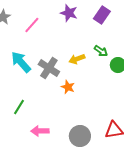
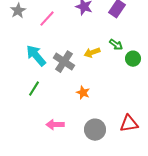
orange star: (68, 87) -> (83, 93), moved
green line: (19, 107) -> (34, 89), moved

